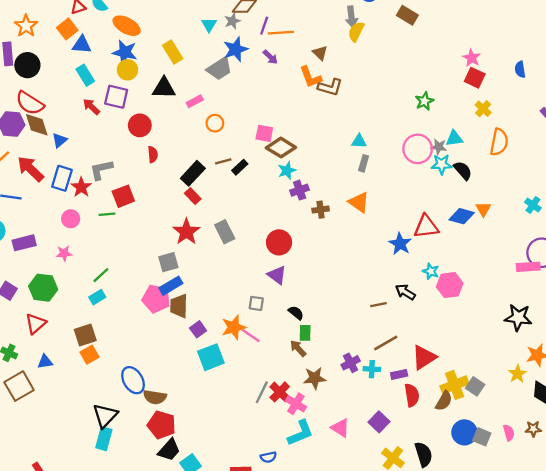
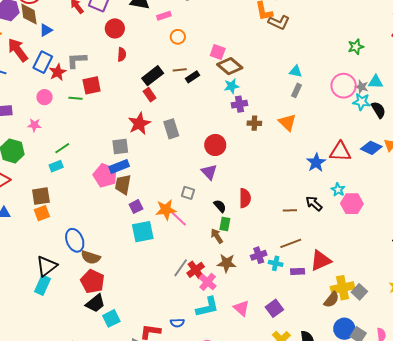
red semicircle: (412, 395) -> (245, 198), moved

